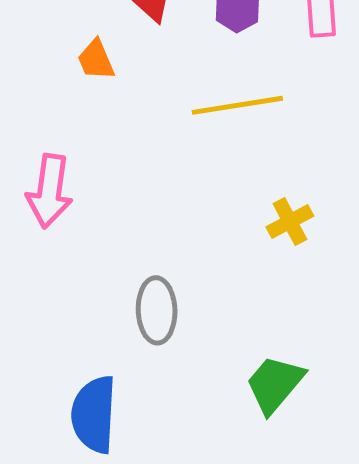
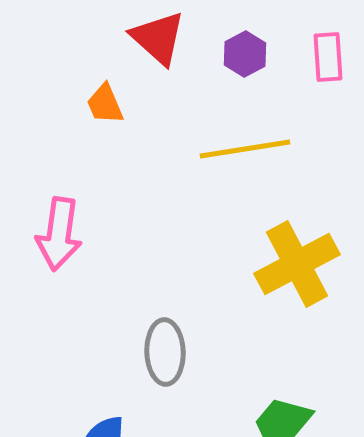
yellow cross: (290, 221) -> (297, 264), size x1.8

